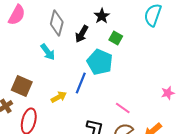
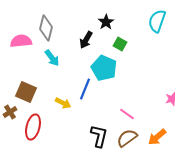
pink semicircle: (17, 15) -> (21, 41), moved, turned -125
gray diamond: (57, 23) -> (46, 28), moved
yellow arrow: (59, 97) -> (63, 103), turned 56

